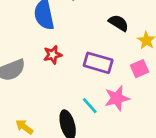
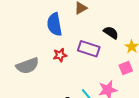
purple rectangle: (98, 63) -> (89, 49), moved

